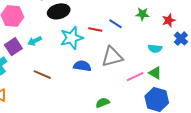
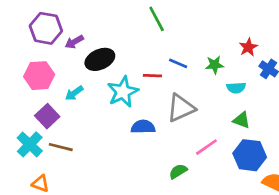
green star: (142, 14) -> (215, 65), moved
cyan arrow: (35, 41) -> (74, 93), moved
brown line: (42, 75) -> (61, 147), moved
pink line: (135, 77) -> (206, 147), moved

